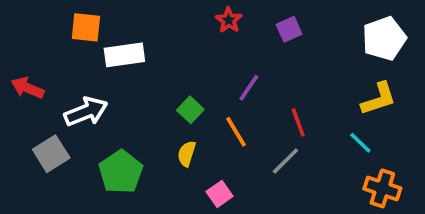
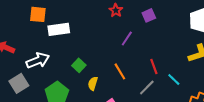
purple line: (249, 88) -> (127, 38), moved
green square: (190, 110) -> (79, 65), moved
cyan line: (360, 143) -> (174, 79), moved

